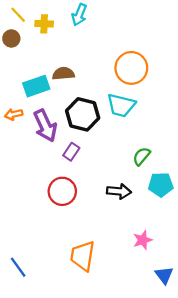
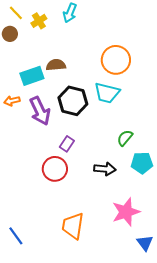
yellow cross: (44, 24) -> (39, 21), turned -35
purple rectangle: (71, 152) -> (67, 144), moved
pink star: (143, 240) -> (126, 212), size x1.6

